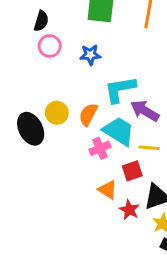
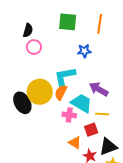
blue star: (90, 55) -> (84, 51), moved
cyan L-shape: (120, 89) -> (65, 76), moved
yellow circle: (57, 113) -> (40, 92), size x1.6
pink cross: (100, 148) -> (69, 115), turned 32

